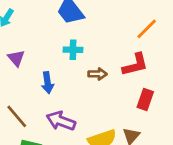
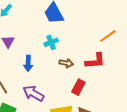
cyan cross: (73, 50) -> (51, 42), turned -32
red rectangle: (145, 100) -> (78, 87), moved

